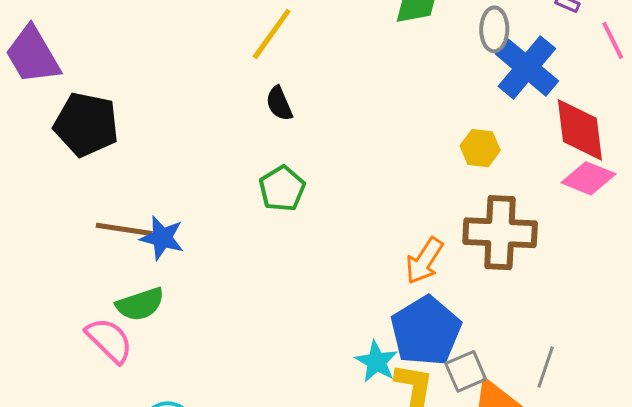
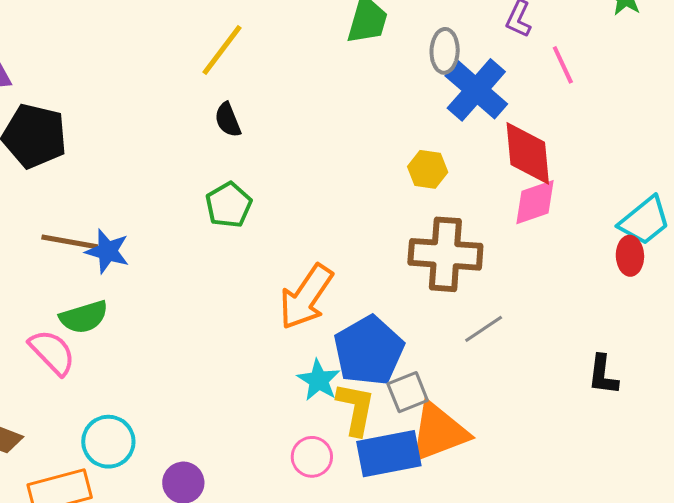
pink diamond: (588, 178) -> (535, 202), turned -42
orange arrow: (424, 261) -> (306, 297), moved, size x1.4
gray line: (546, 367) -> (484, 329), moved, turned 36

